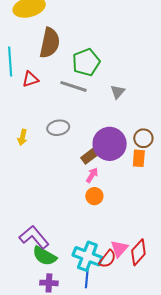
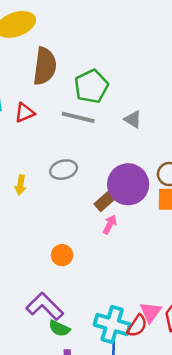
gray triangle: (118, 92) -> (133, 119), turned -35
orange circle: (94, 196) -> (62, 255), moved
green semicircle: (44, 256) -> (59, 328), size x0.7

